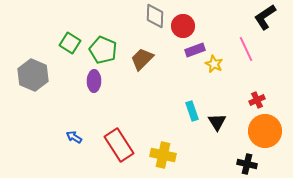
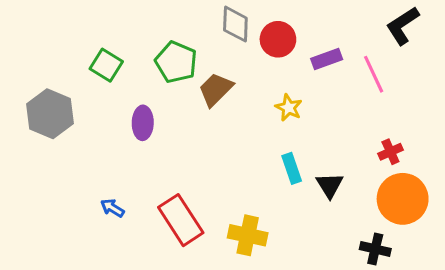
green pentagon: (103, 50) -> (176, 62), moved
purple rectangle: (195, 50) -> (327, 59), moved
yellow star: (214, 64) -> (289, 108), moved

